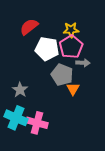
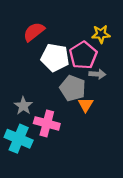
yellow star: (71, 30) -> (101, 34), moved
pink cross: (37, 123) -> (47, 123), moved

